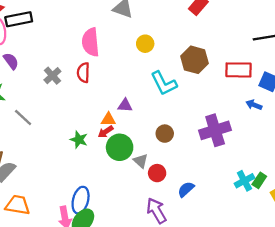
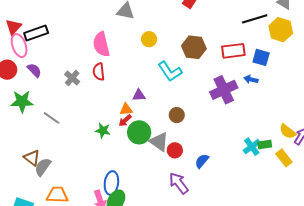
purple cross: (215, 130) -> (224, 90), moved
gray triangle: (141, 161) -> (159, 142), size x1.5
green rectangle: (259, 180) -> (265, 144), turned 56

